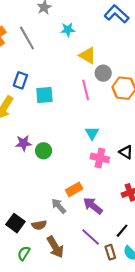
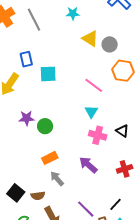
gray circle: (103, 73) -> (110, 44), moved
blue rectangle: (20, 80) -> (26, 59), turned -35
pink line: (86, 90) -> (94, 85), moved, turned -42
orange rectangle: (74, 189) -> (50, 158), moved
purple arrow: (93, 206) -> (88, 165), moved

